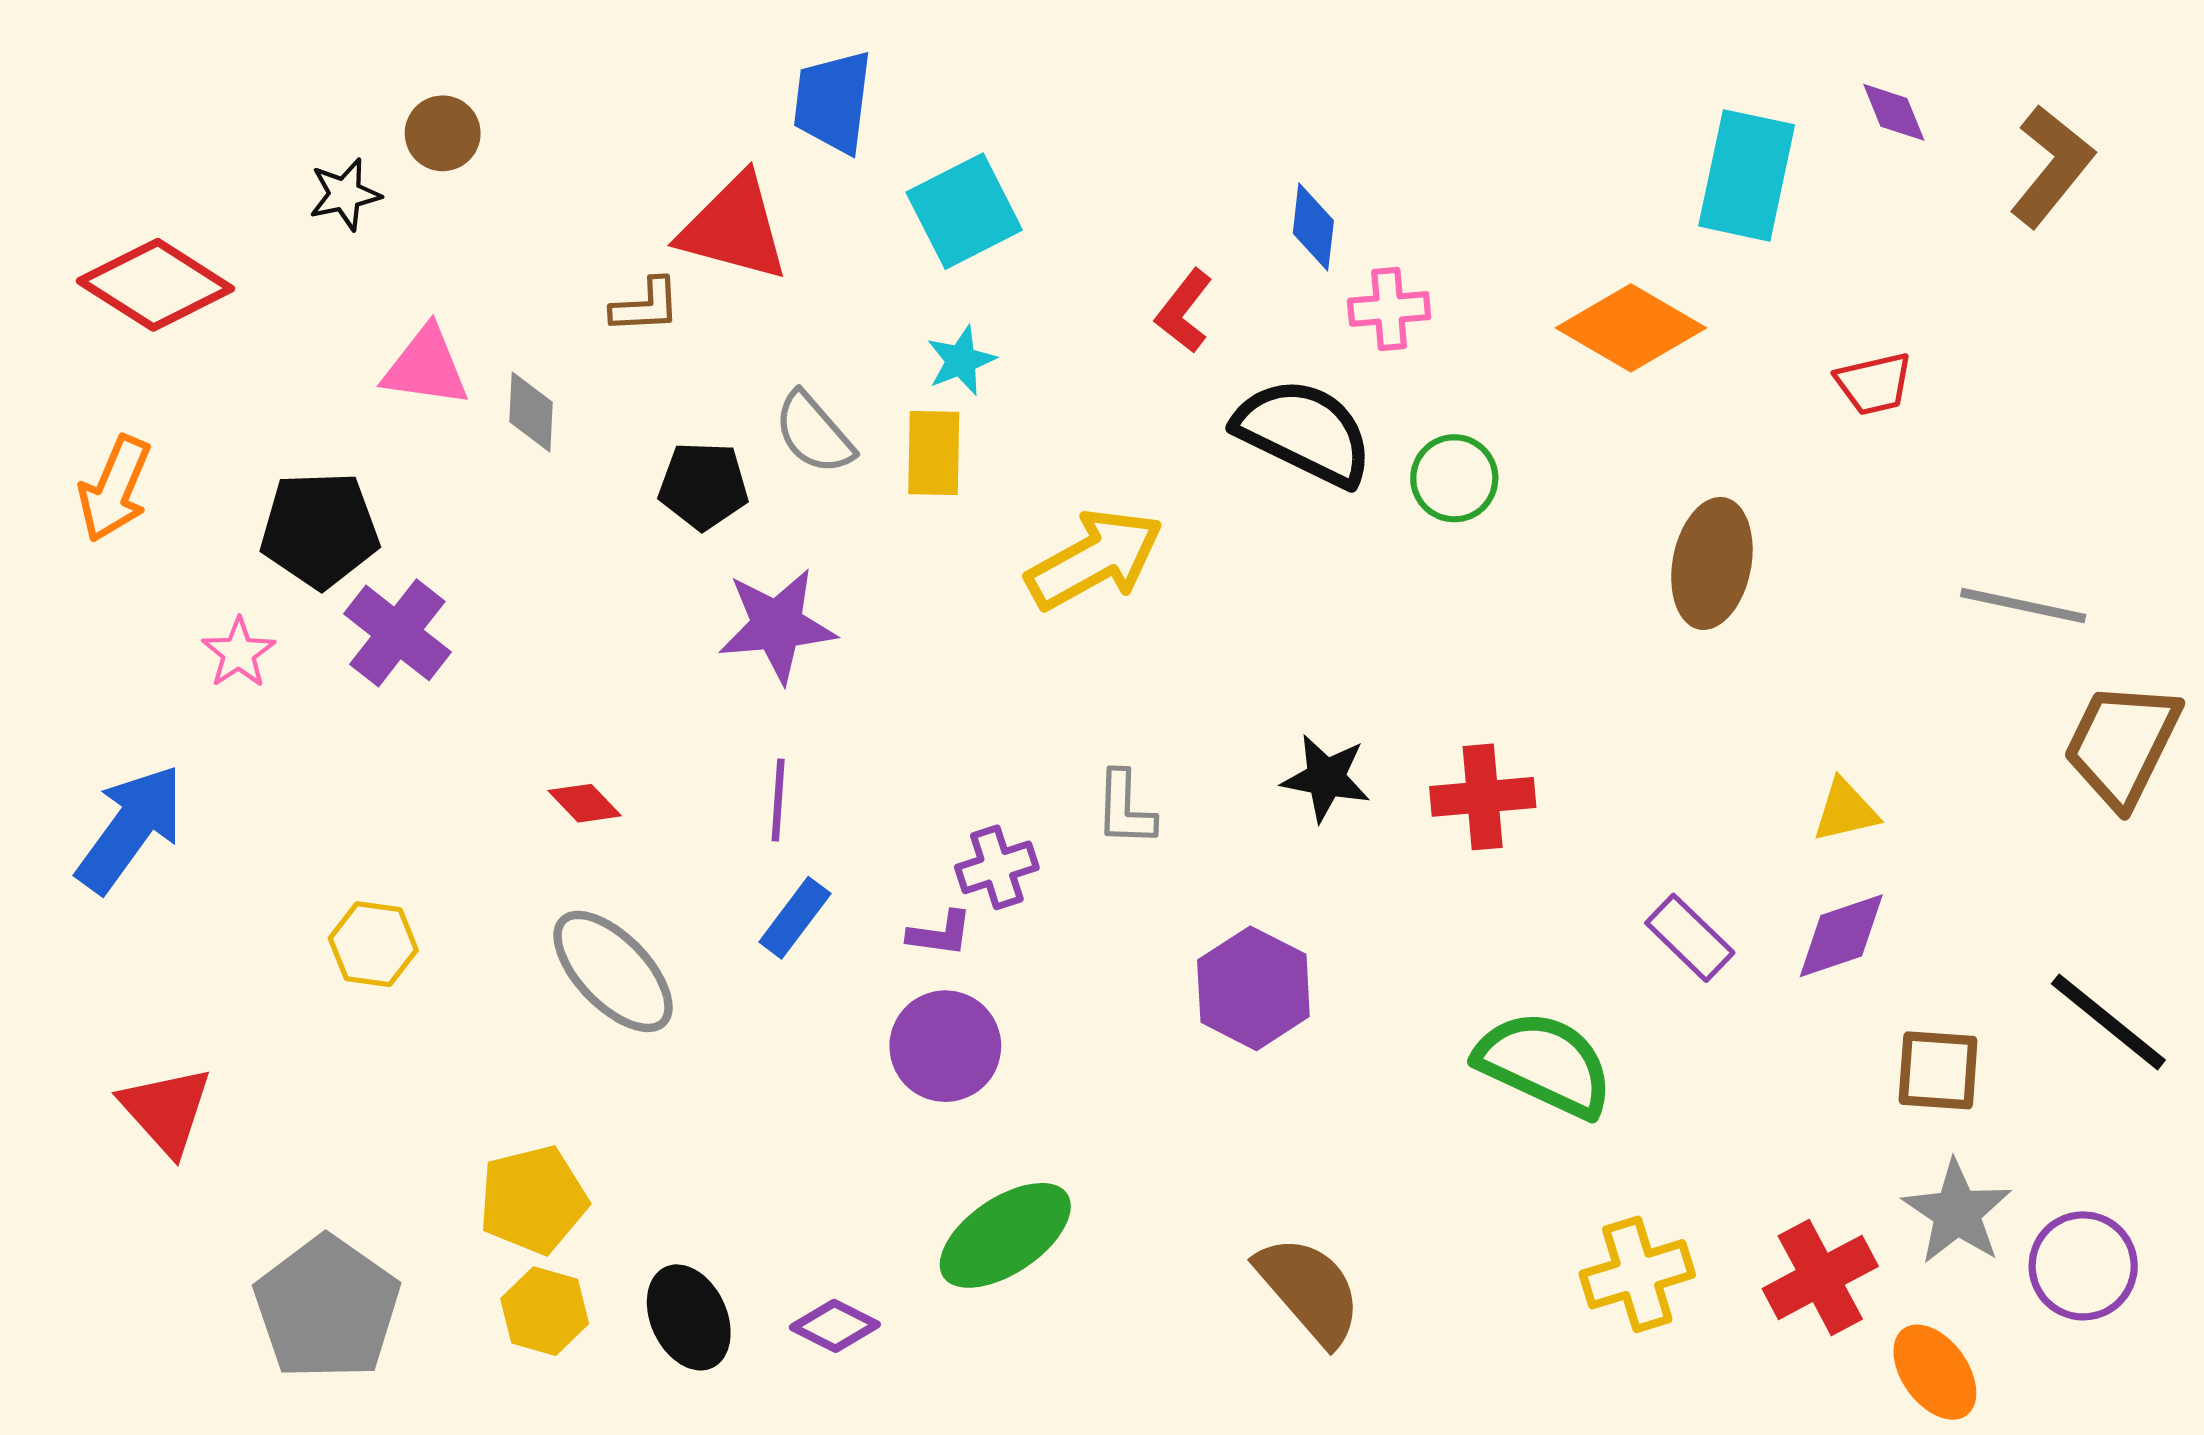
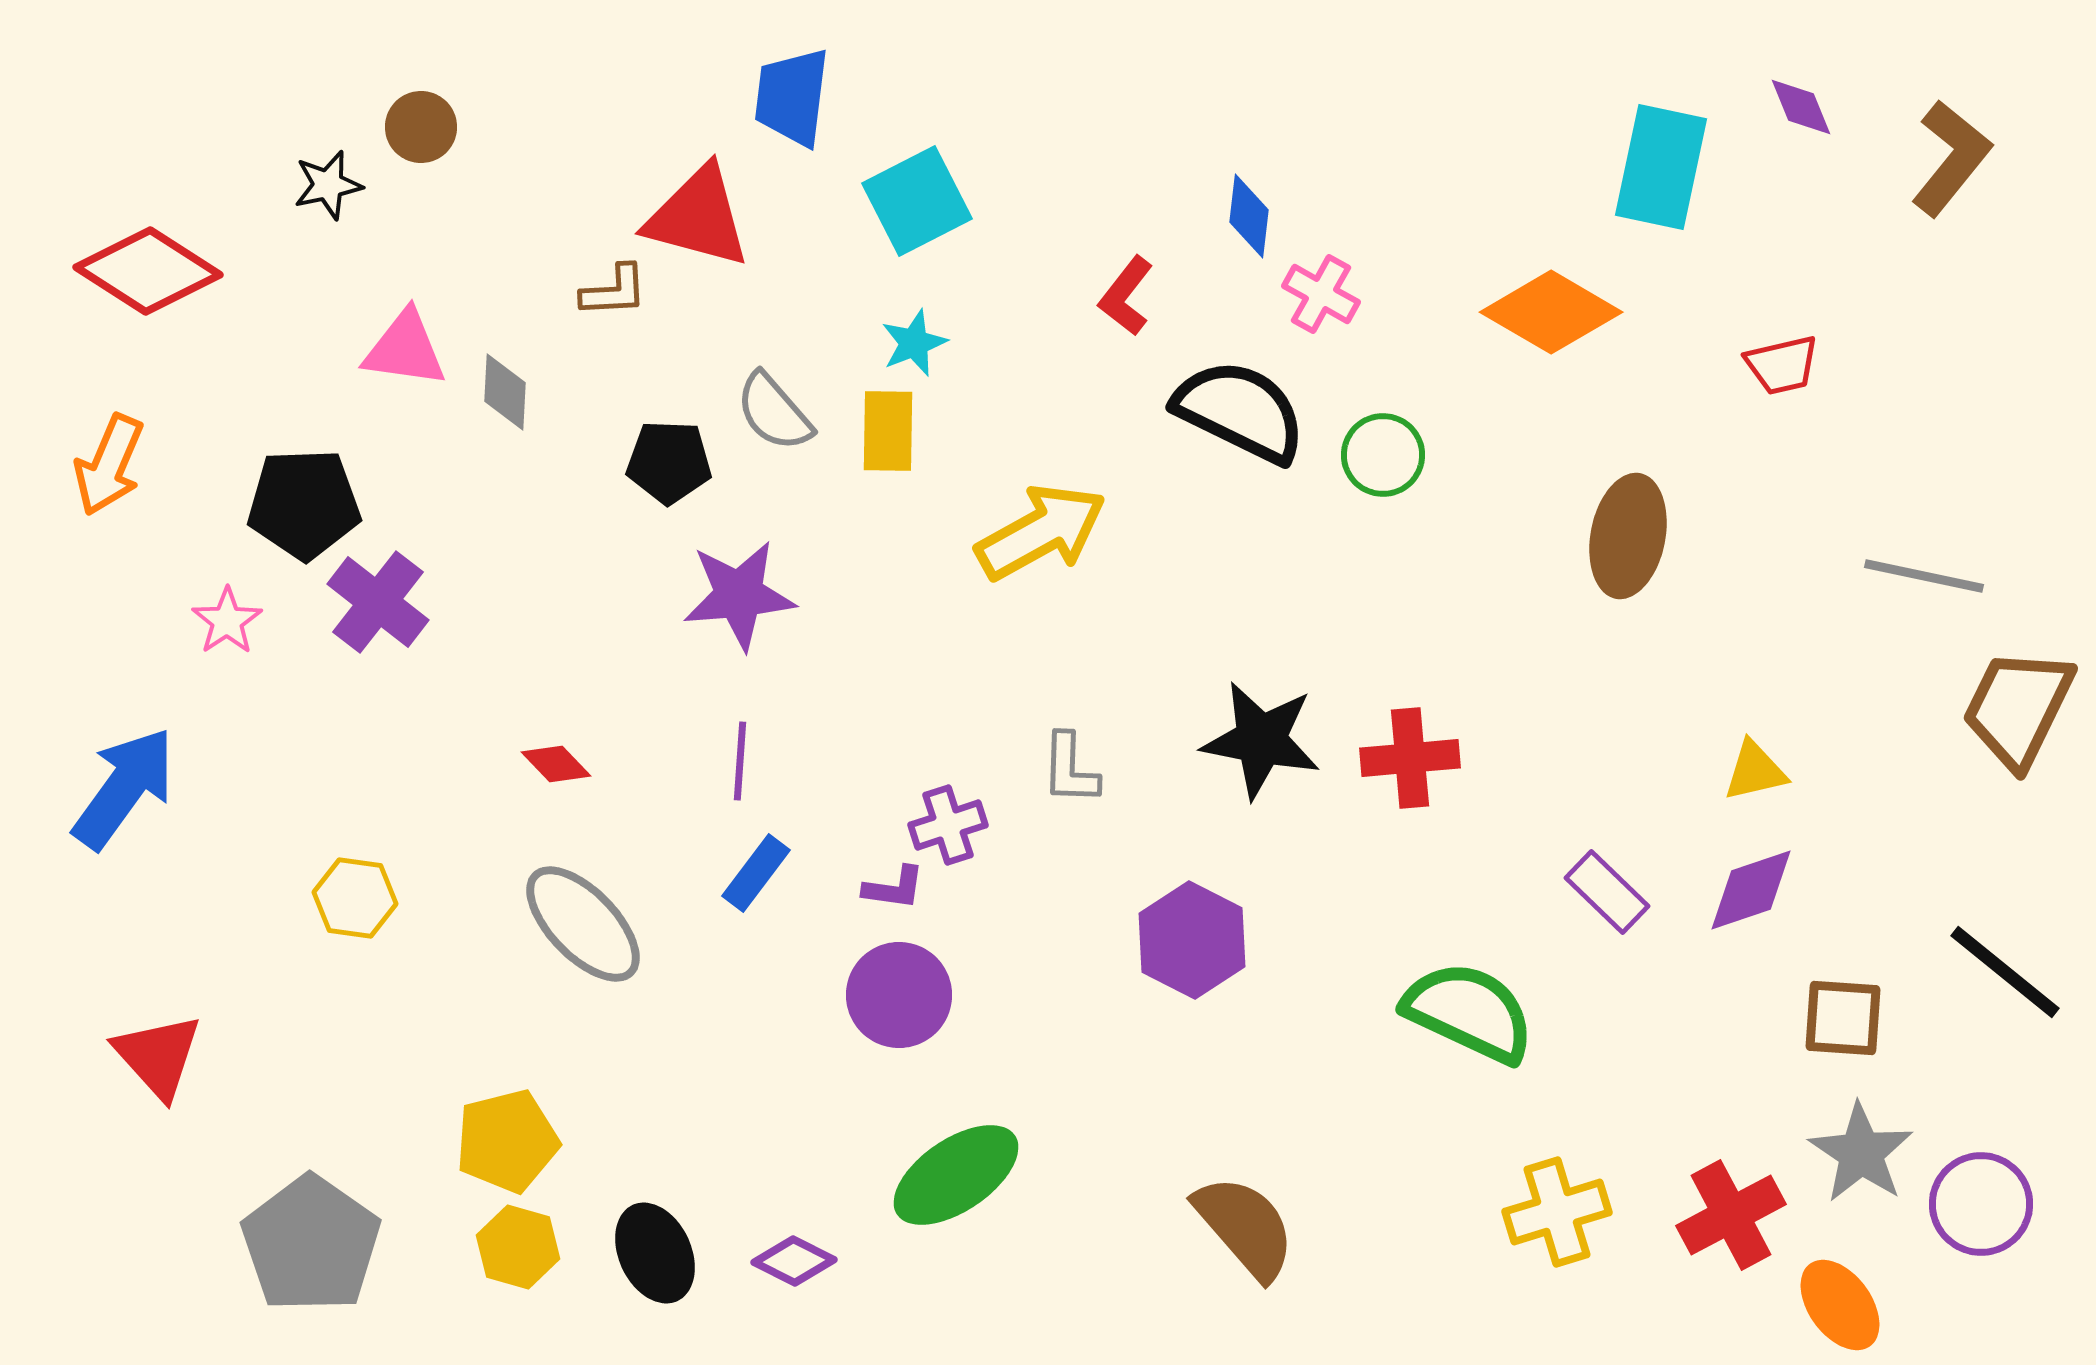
pink cross: (1389, 309) -> (1321, 294), turned 34
black star: (1326, 778) -> (1261, 740), size x1.4

